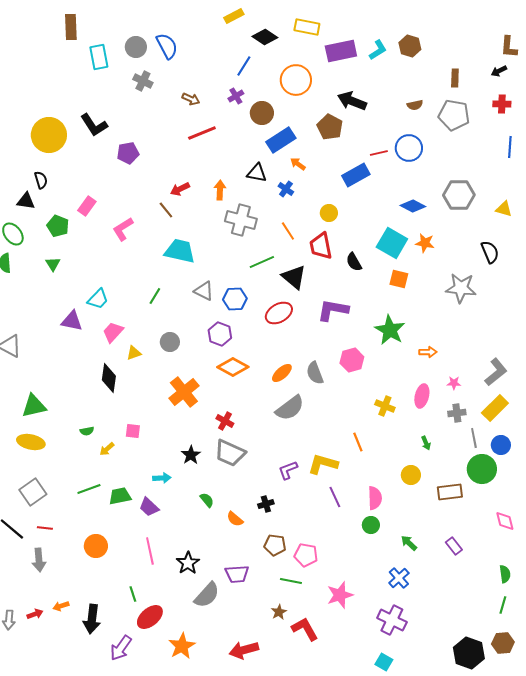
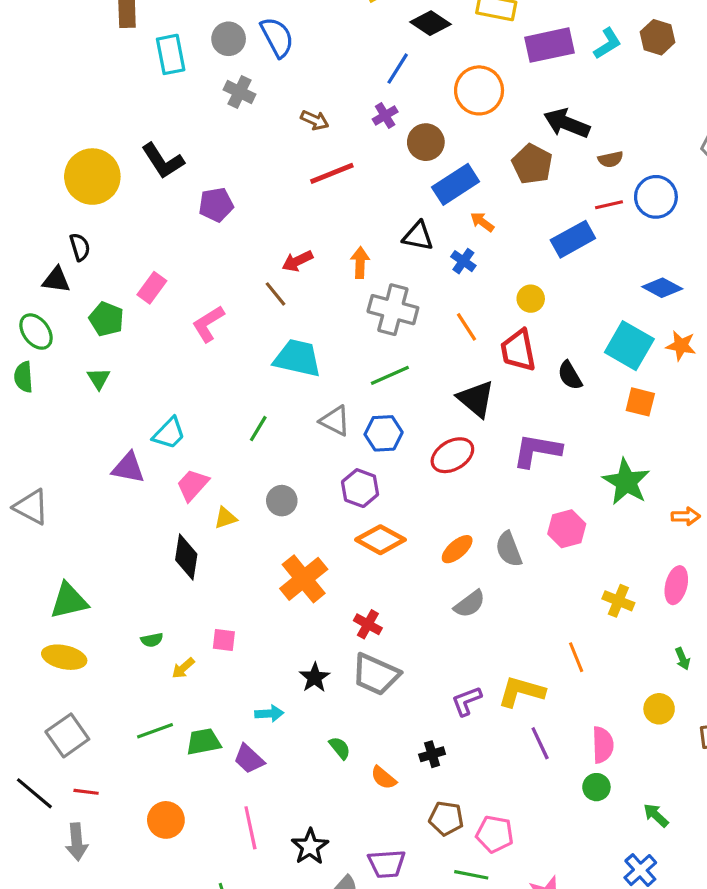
brown semicircle: (415, 105) -> (611, 159), moved
green line: (262, 262) -> (390, 375), moved
gray semicircle: (290, 408) -> (470, 604), size x0.7

